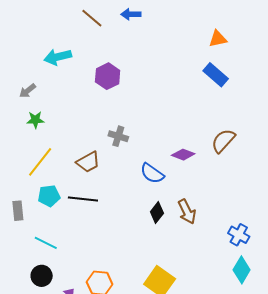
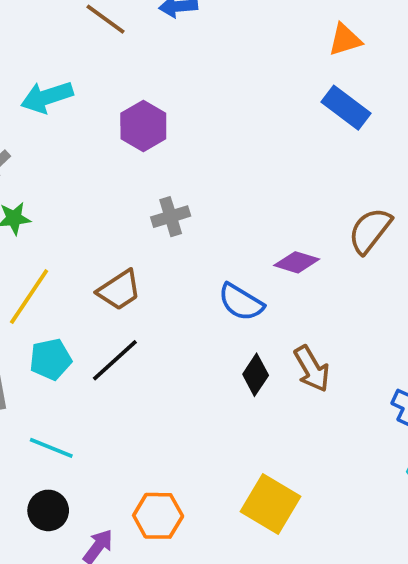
gray cross: (118, 136) -> (171, 217), moved, turned -30
black line: (83, 199) -> (115, 360), turned -44

